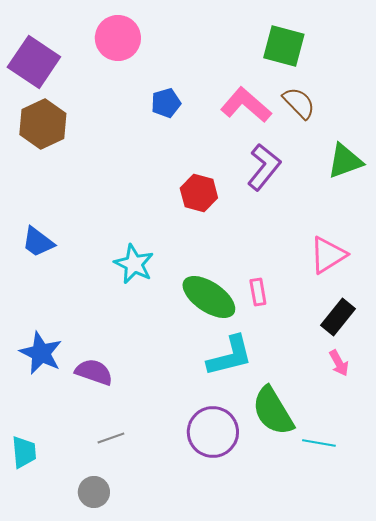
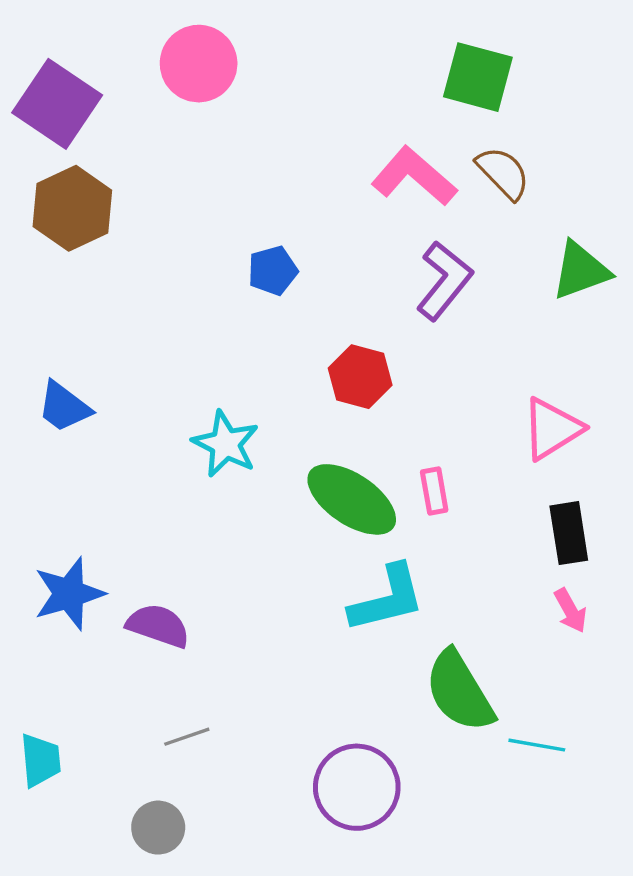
blue pentagon: (166, 103) -> (273, 271), moved
red hexagon: (199, 193) -> (360, 377), moved
black rectangle: (338, 317) -> (569, 533), turned -48
blue star: (41, 353) -> (69, 594), turned 30
purple circle: (213, 432) -> (357, 787), moved

